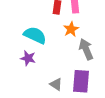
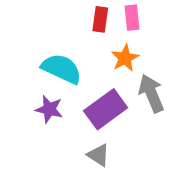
purple rectangle: (81, 81) -> (106, 109), moved, turned 50

